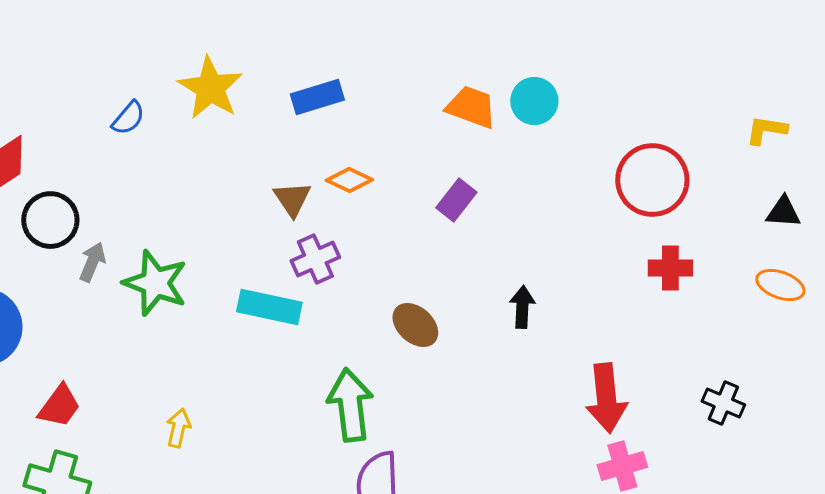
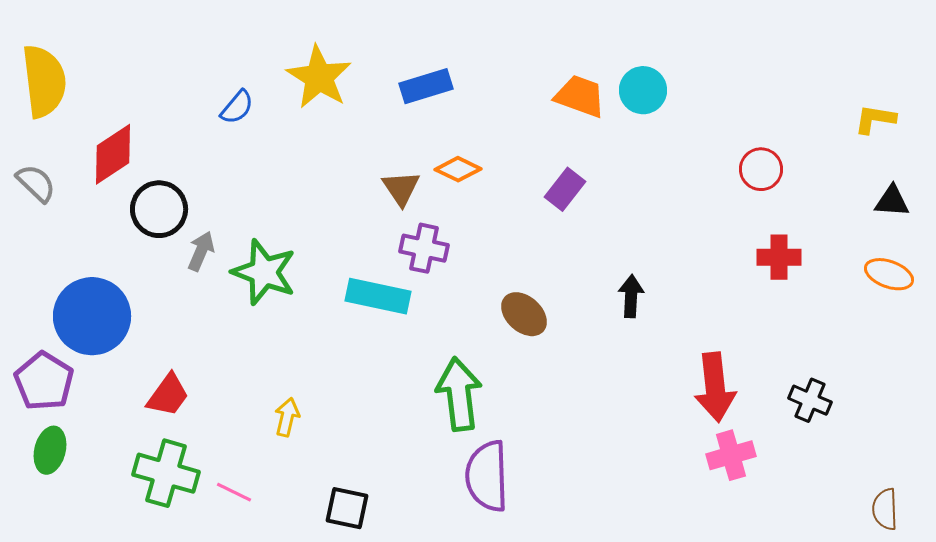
red circle: (652, 180) -> (761, 169), size x0.6
purple cross: (315, 259) -> (424, 248), turned 36
black cross: (723, 403) -> (810, 400), moved

